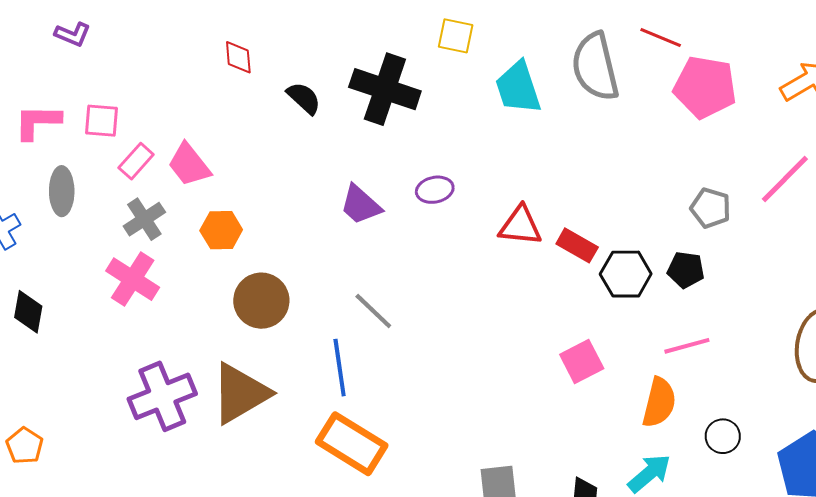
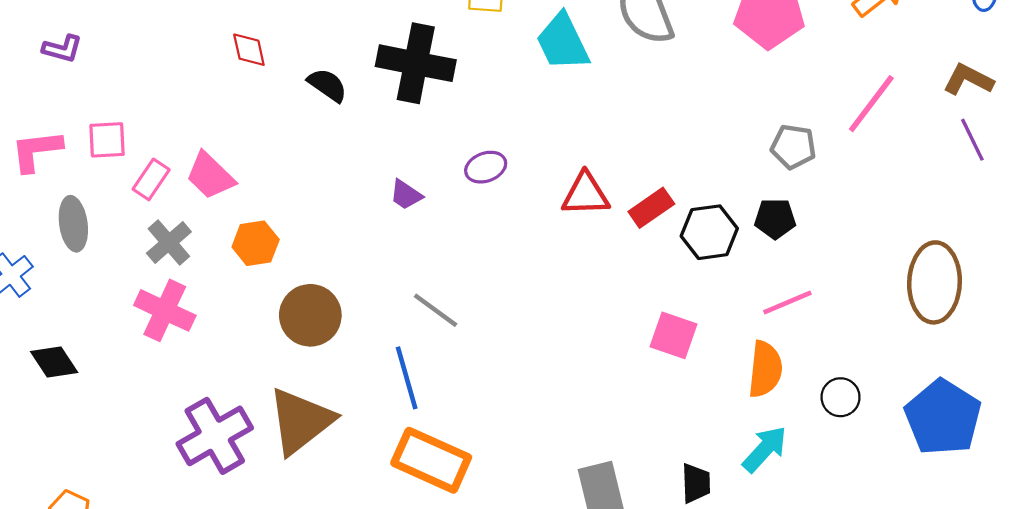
purple trapezoid: (361, 205) -> (406, 195), size x0.7
red rectangle: (577, 245) -> (651, 208), turned -57
black diamond: (28, 312) -> (54, 362), turned -36
pink square: (582, 362) -> (673, 335), turned -36

